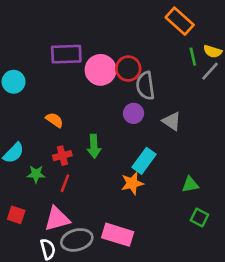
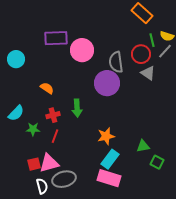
red circle: (128, 69) -> (141, 54), moved
purple circle: (134, 113) -> (107, 83), size x1.6
gray triangle: (172, 121) -> (148, 73), moved
cyan rectangle: (144, 161) -> (110, 159), moved
green triangle: (190, 185) -> (143, 146), moved
red square: (16, 215) -> (34, 164), moved, turned -32
pink rectangle: (118, 235) -> (109, 178), moved

